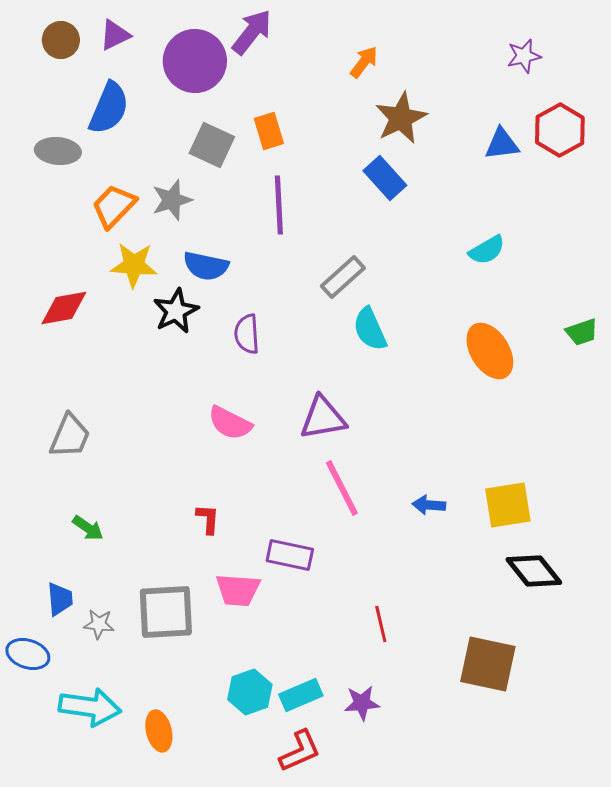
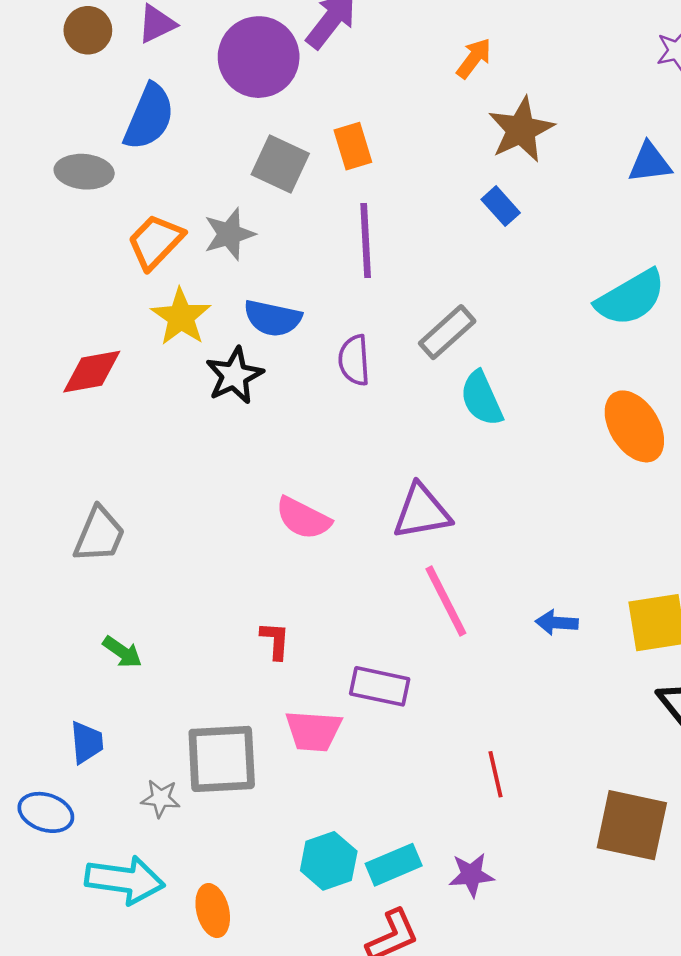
blue rectangle: (385, 178) -> (501, 206), size x0.7
cyan semicircle: (487, 250) -> (631, 298), size x1.5
yellow star: (134, 265) -> (181, 317), turned 30
purple semicircle: (247, 334) -> (354, 360), moved
gray star: (99, 624) -> (161, 798), moved

